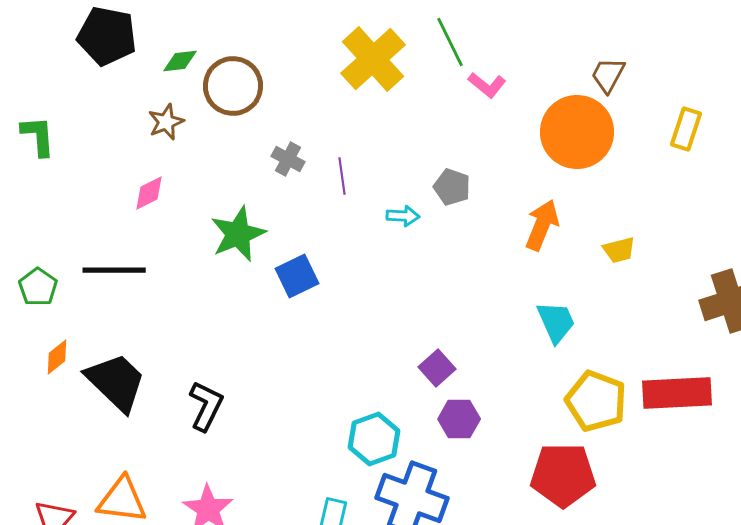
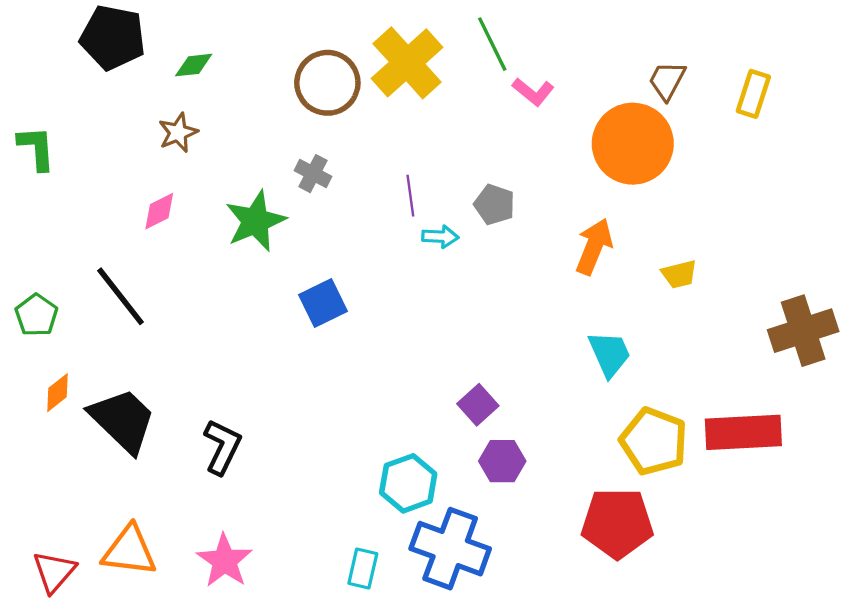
brown circle: (233, 86) -> (327, 83), moved
yellow rectangle: (686, 129) -> (753, 94), moved
purple line: (342, 176) -> (410, 196), moved
green star: (238, 234) -> (255, 221), moved
black line: (114, 270) -> (121, 296), turned 52

